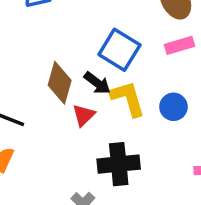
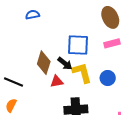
blue square: (119, 50) -> (78, 45), turned -30
red triangle: (84, 115) -> (57, 81), turned 32

